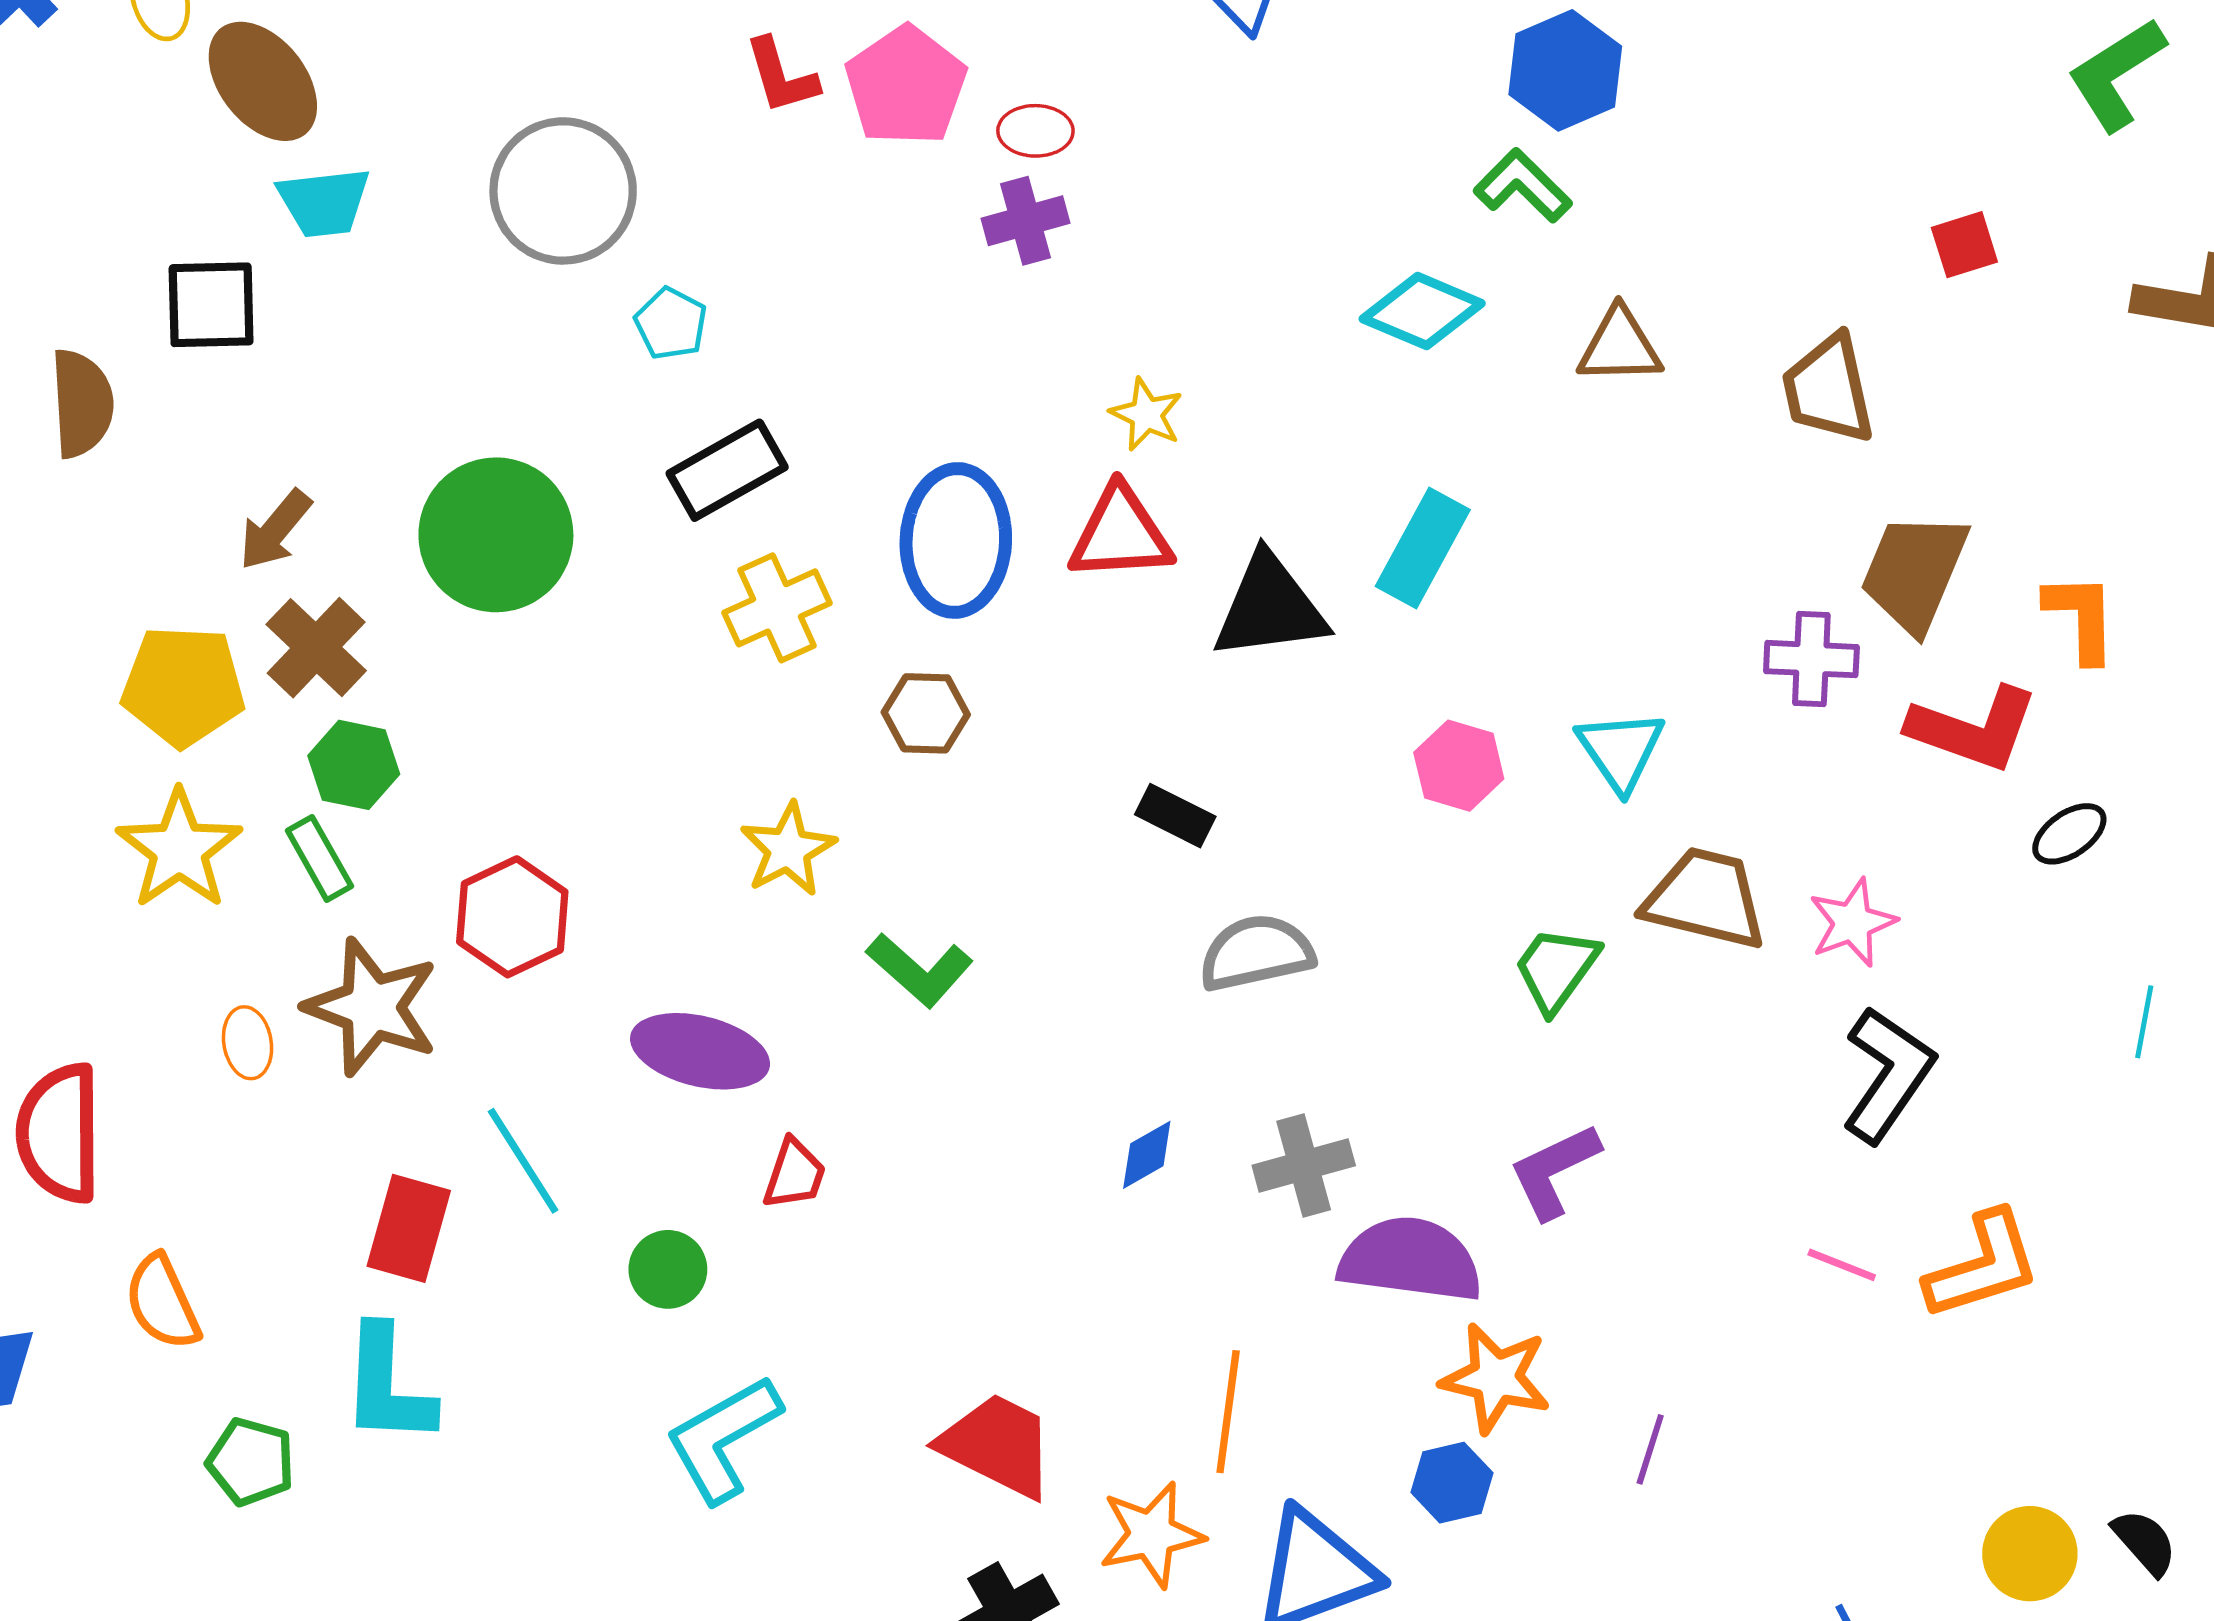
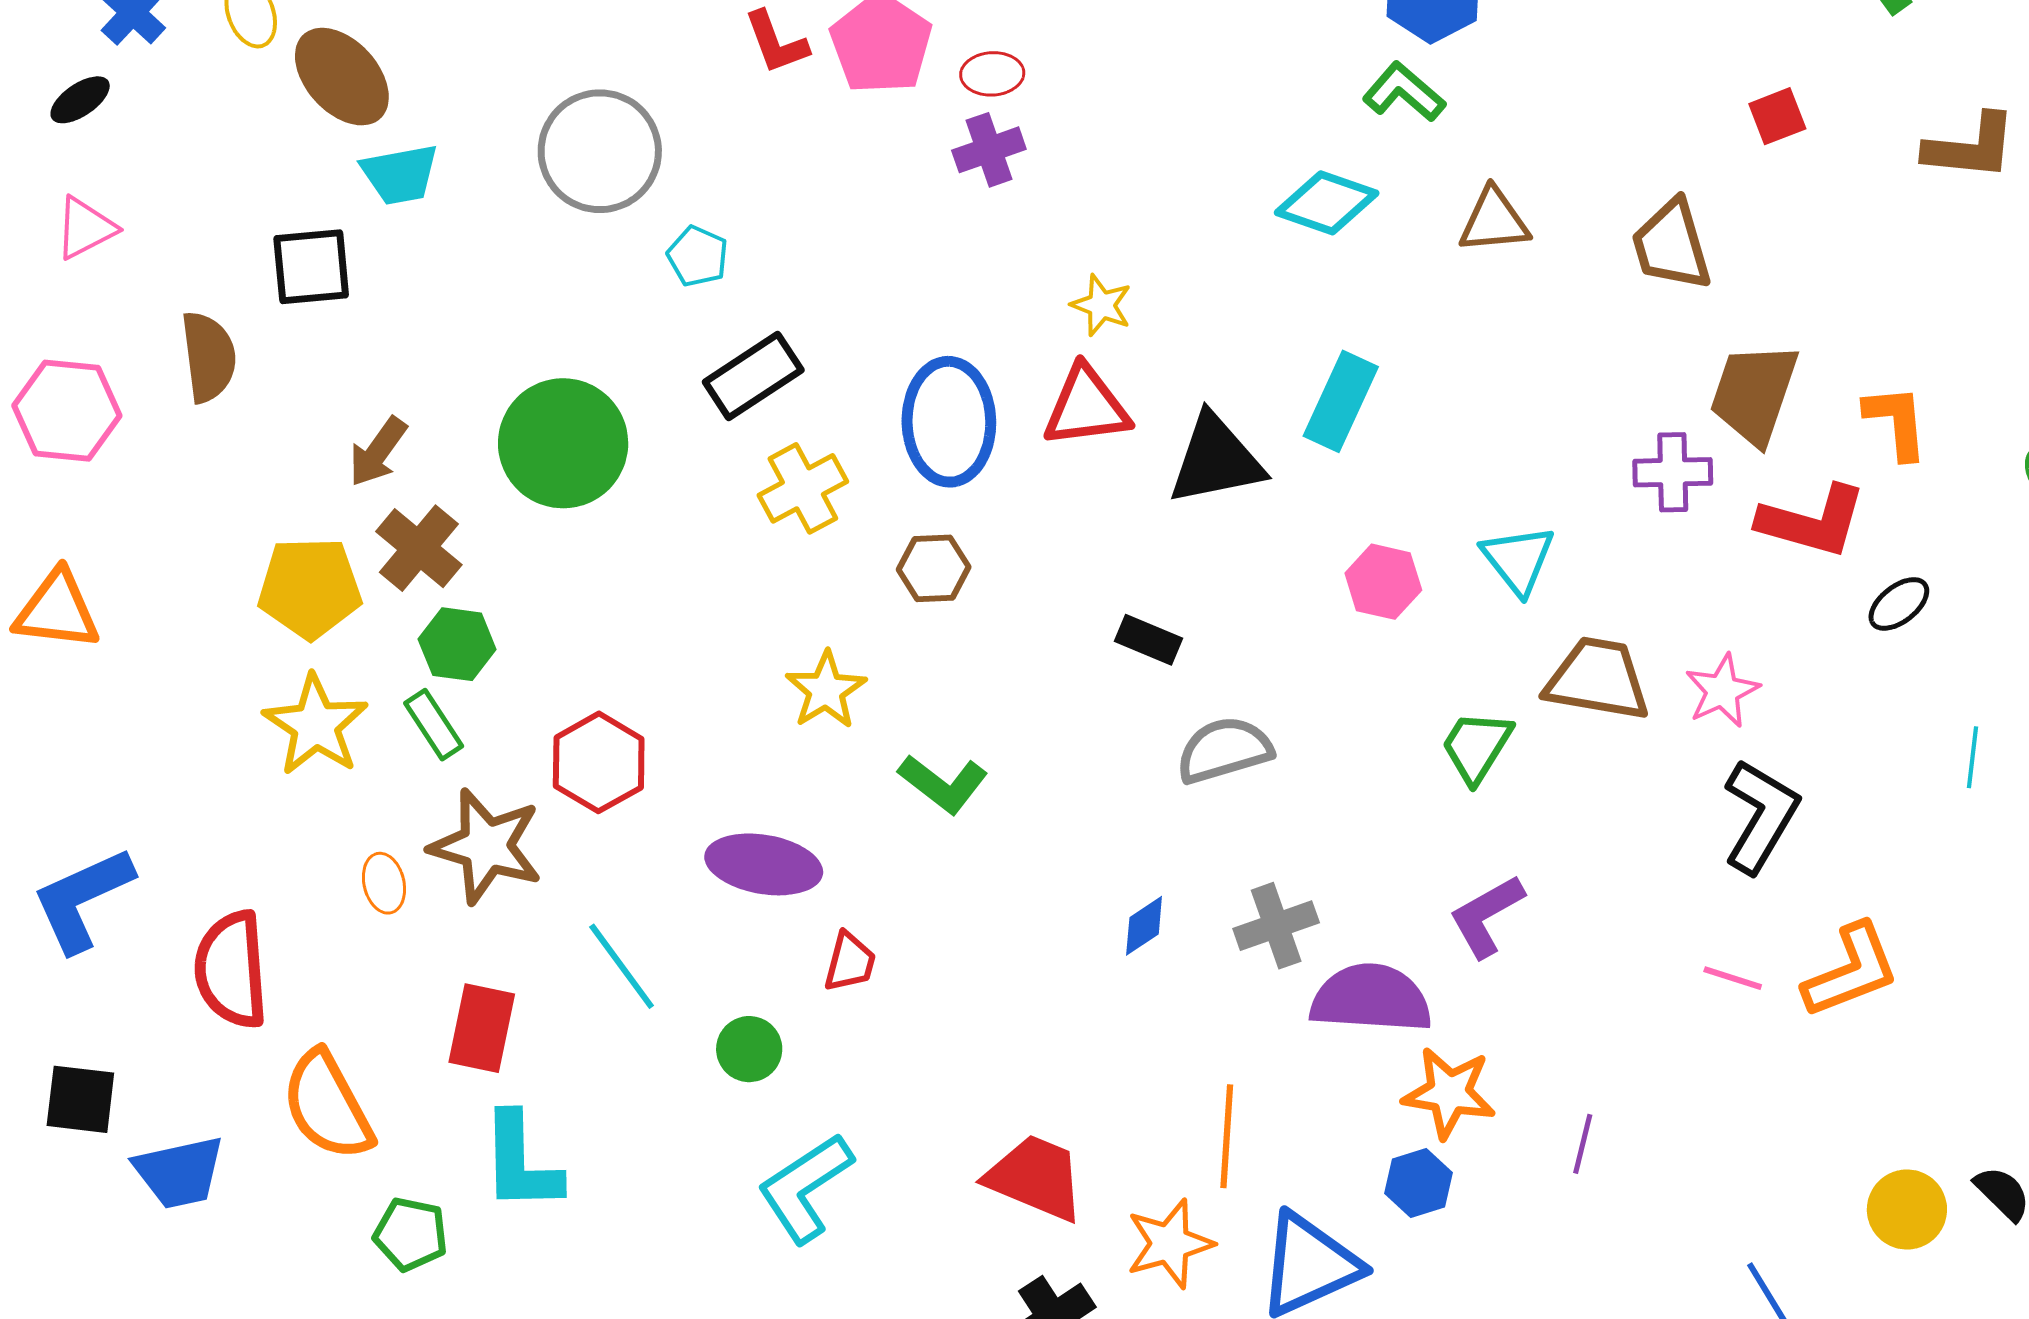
red rectangle: (409, 1228) -> (482, 1028), moved
orange semicircle: (162, 1302) -> (327, 1106), size x1.4

